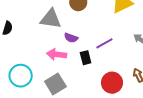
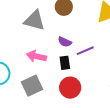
purple semicircle: (71, 38) -> (65, 42), moved
red circle: (112, 83) -> (70, 88), moved

